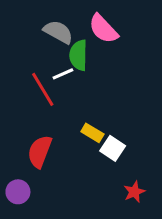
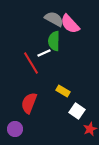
gray semicircle: (58, 32) -> (54, 19), moved
white square: (113, 148) -> (77, 111), moved

